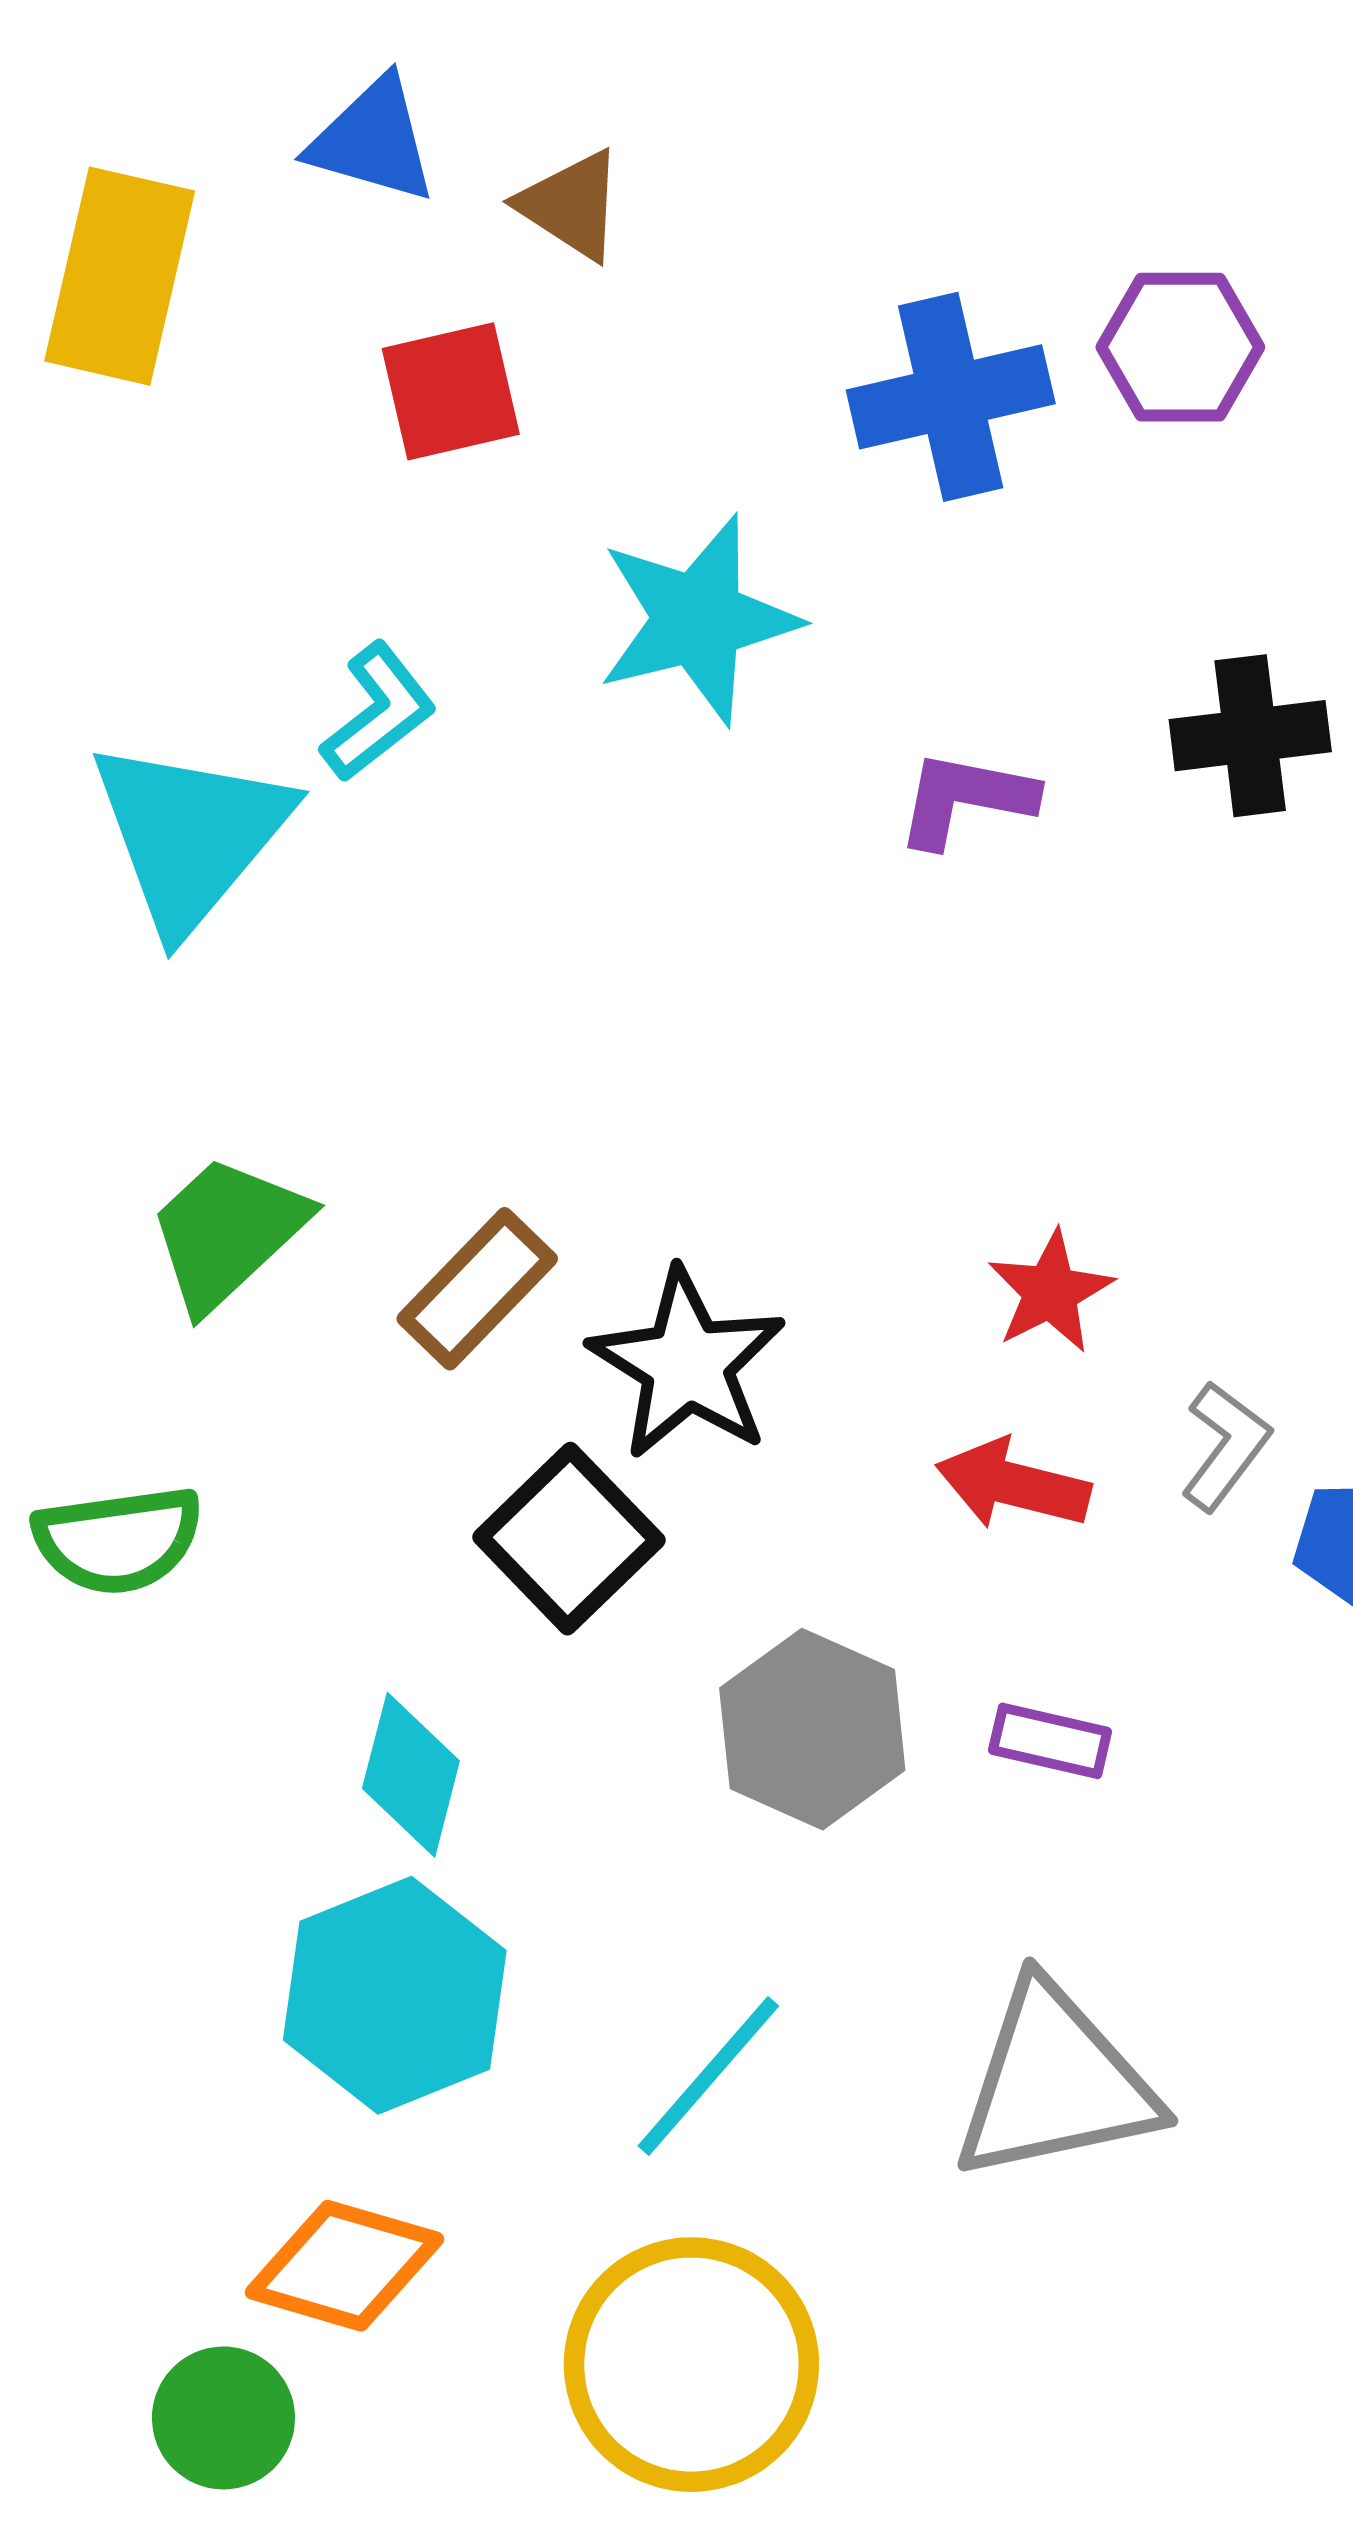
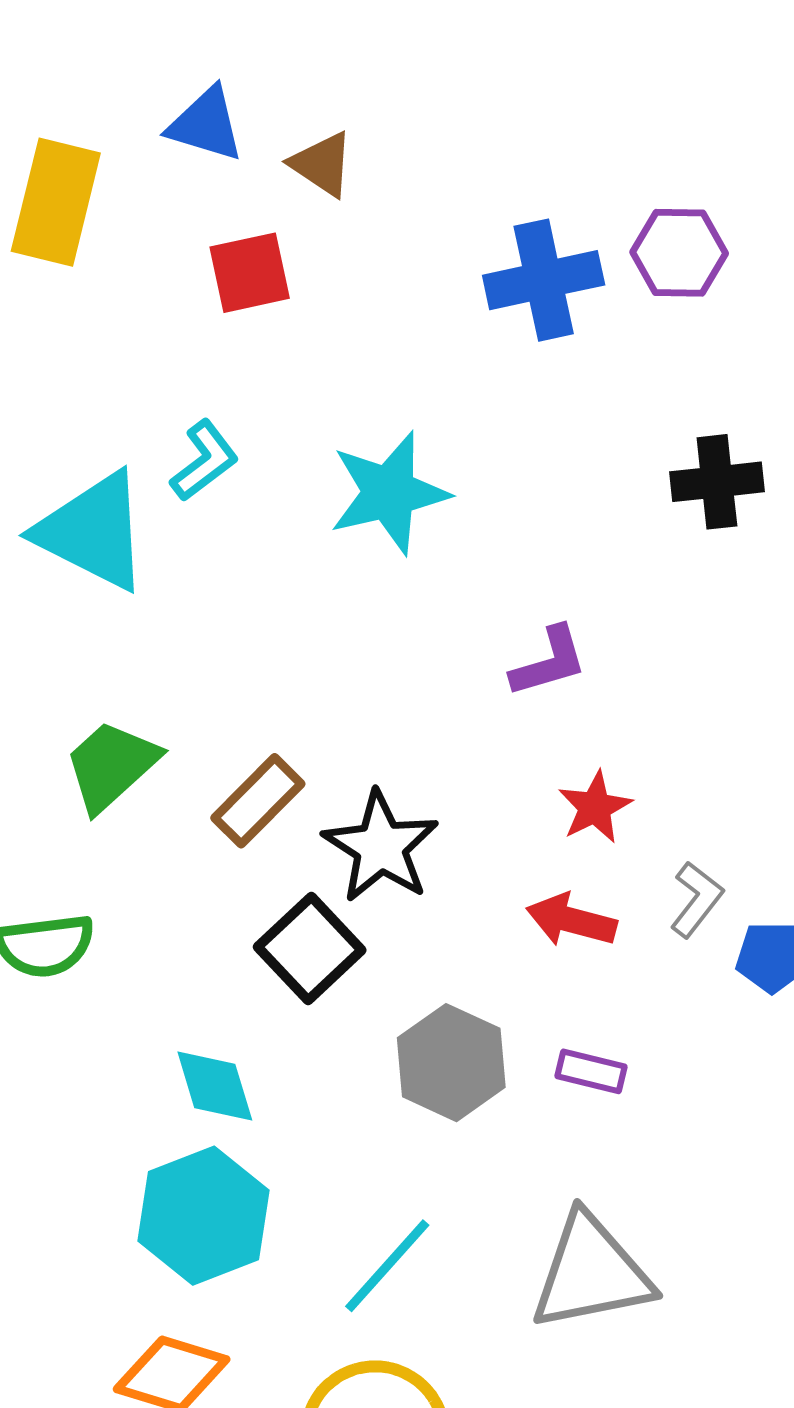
cyan star: (698, 619) -> (389, 493), moved
purple L-shape: (966, 799) -> (549, 662), moved, turned 152
cyan triangle: (190, 835) -> (93, 531), turned -44
cyan diamond: (411, 1775) -> (215, 1086), turned -32

